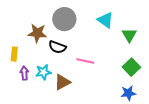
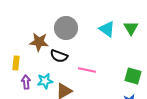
green triangle: (129, 35) -> (131, 28), moved
green square: (131, 67) -> (133, 76), turned -30

